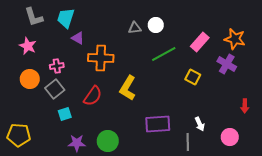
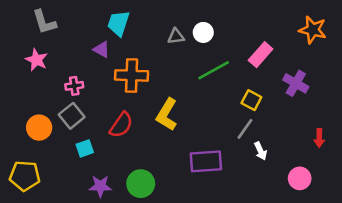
cyan trapezoid: (66, 18) -> (119, 23), moved
orange star: (235, 39) -> (313, 30), moved
orange circle: (30, 79) -> (39, 128), moved
white arrow: (200, 124) -> (261, 151), moved
gray line: (188, 142) -> (245, 129), moved, turned 36

